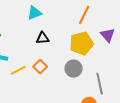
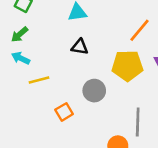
orange square: (40, 67) -> (64, 112), moved
gray circle: (74, 69) -> (94, 91), moved

